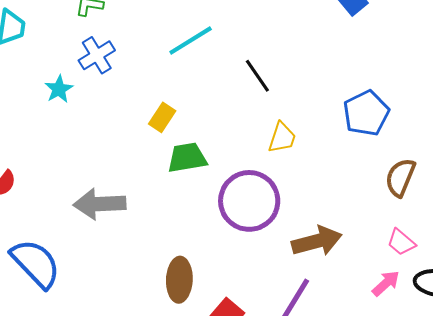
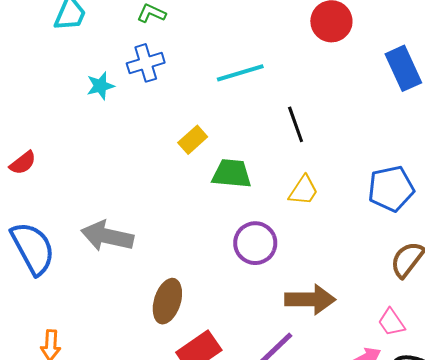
green trapezoid: (187, 158) -> (232, 174), moved
purple circle: (249, 201) -> (255, 243), size x0.7
gray arrow: (100, 204) -> (107, 236), moved

